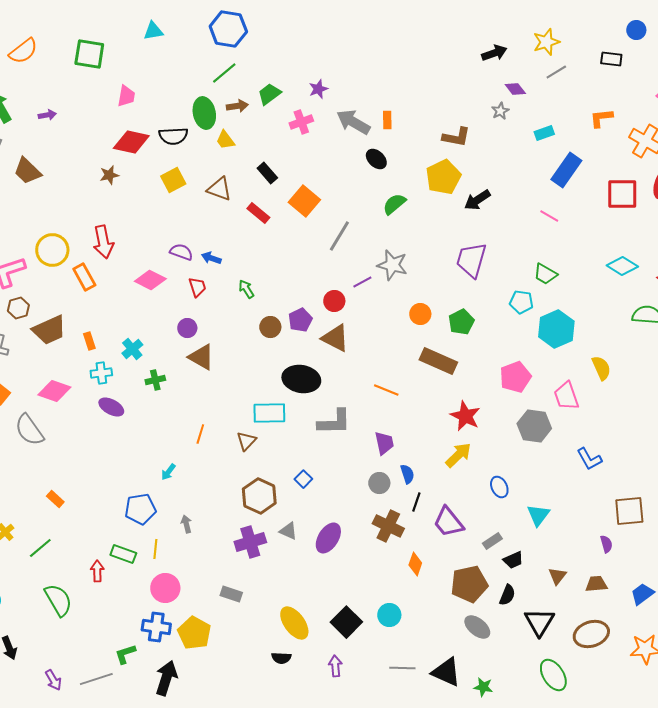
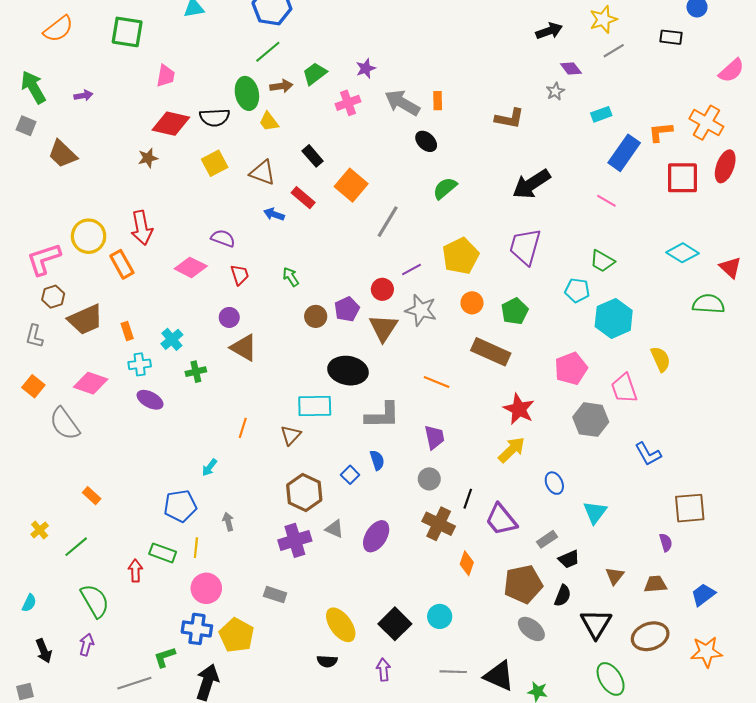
orange L-shape: (601, 118) -> (661, 132), moved
yellow pentagon: (443, 177) -> (461, 256), moved
black arrow: (477, 200) -> (531, 184), size x1.4
blue arrow: (211, 258) -> (274, 214), moved
gray star: (392, 265) -> (421, 310), moved
brown triangle: (335, 338) -> (383, 328), turned 36
blue semicircle: (407, 474) -> (377, 460), moved
purple arrow: (53, 680) -> (86, 645), moved, turned -135

